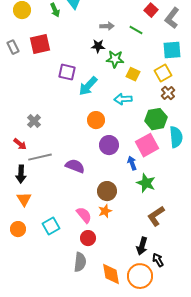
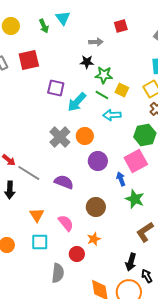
red square: (151, 10) -> (121, 26), moved, turned 32
green line: (136, 30) -> (102, 95), moved
gray cross: (34, 121) -> (60, 137), moved, size x1.5
gray line: (40, 157) -> (29, 173), turned 45
orange triangle: (24, 199) -> (37, 215), moved
orange star: (105, 211) -> (94, 239), moved
pink semicircle: (84, 215) -> (66, 223), moved
cyan square: (51, 226) -> (40, 242), turned 30
gray semicircle: (80, 262) -> (58, 273), moved

